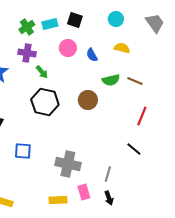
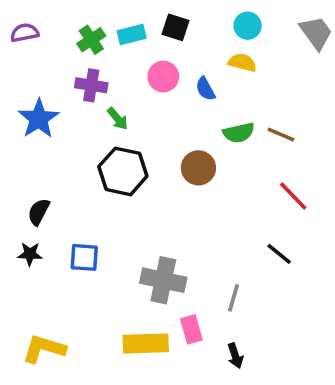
yellow semicircle: (122, 48) -> (242, 63), moved
red line: (142, 116) -> (293, 196), turned -66
black arrow: (109, 198) -> (235, 356), moved
yellow rectangle: (58, 200) -> (146, 343), size x1.4

